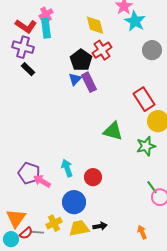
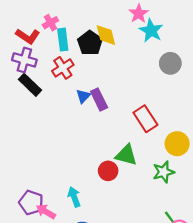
cyan rectangle: (46, 28) -> (63, 40), moved
red cross: (102, 50) -> (63, 68), moved
black pentagon: (81, 60) -> (90, 43), moved
black rectangle: (28, 69) -> (30, 85), size x1.5
red rectangle: (144, 99) -> (145, 119), moved
red circle: (93, 177) -> (108, 171), moved

